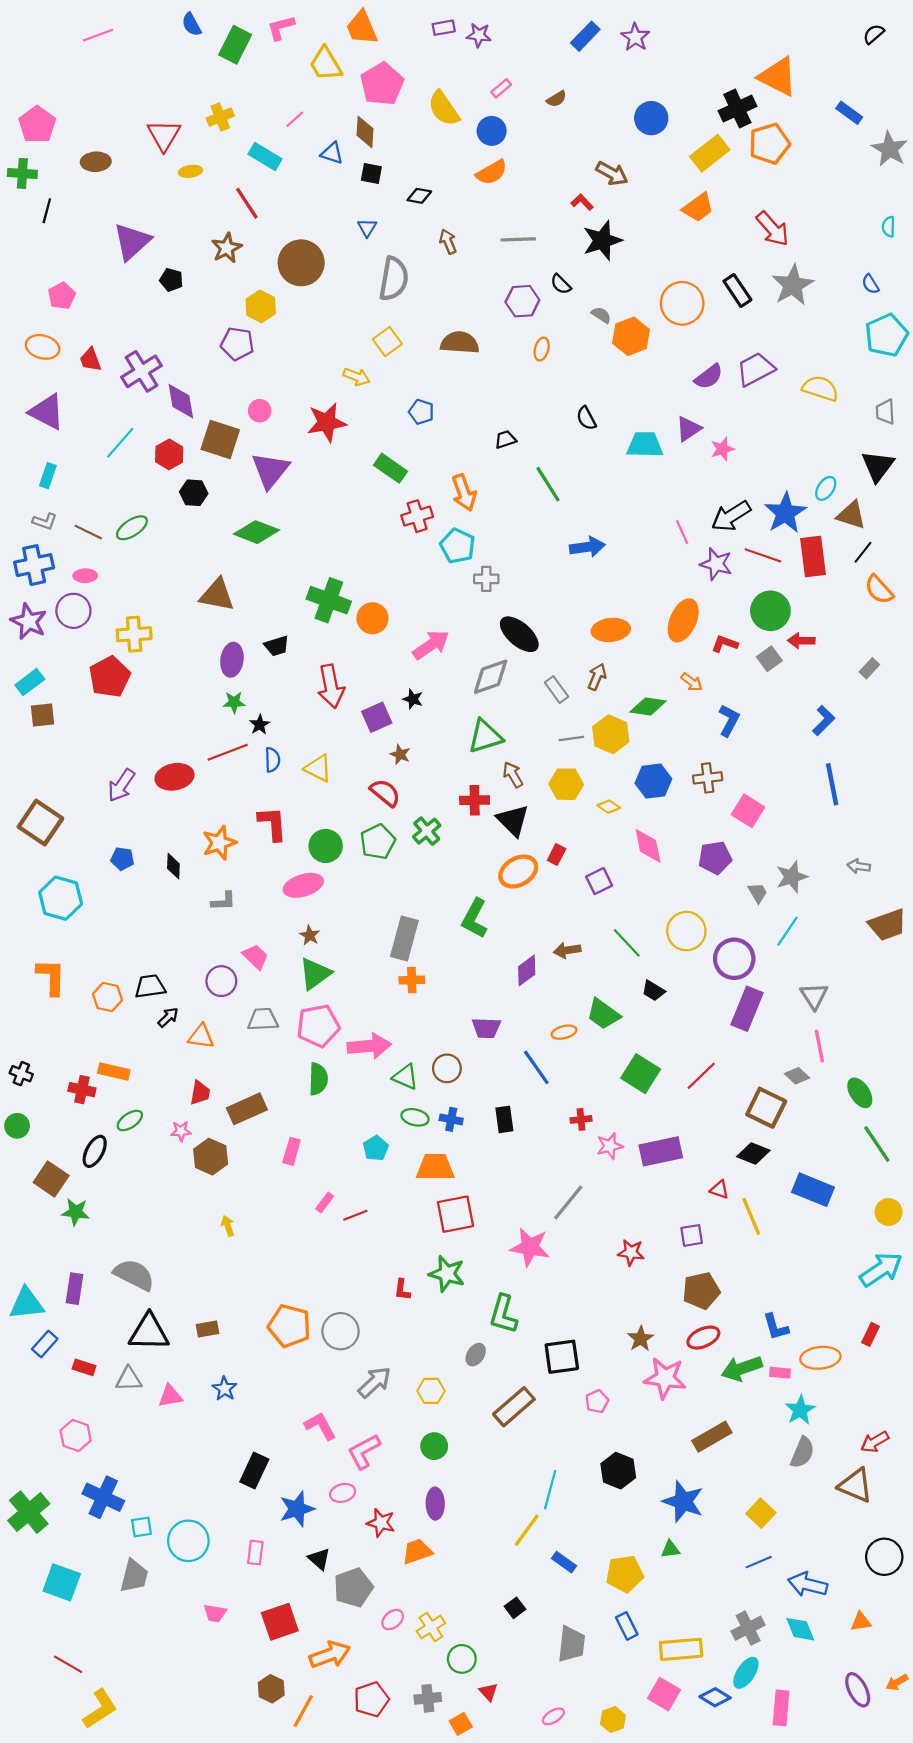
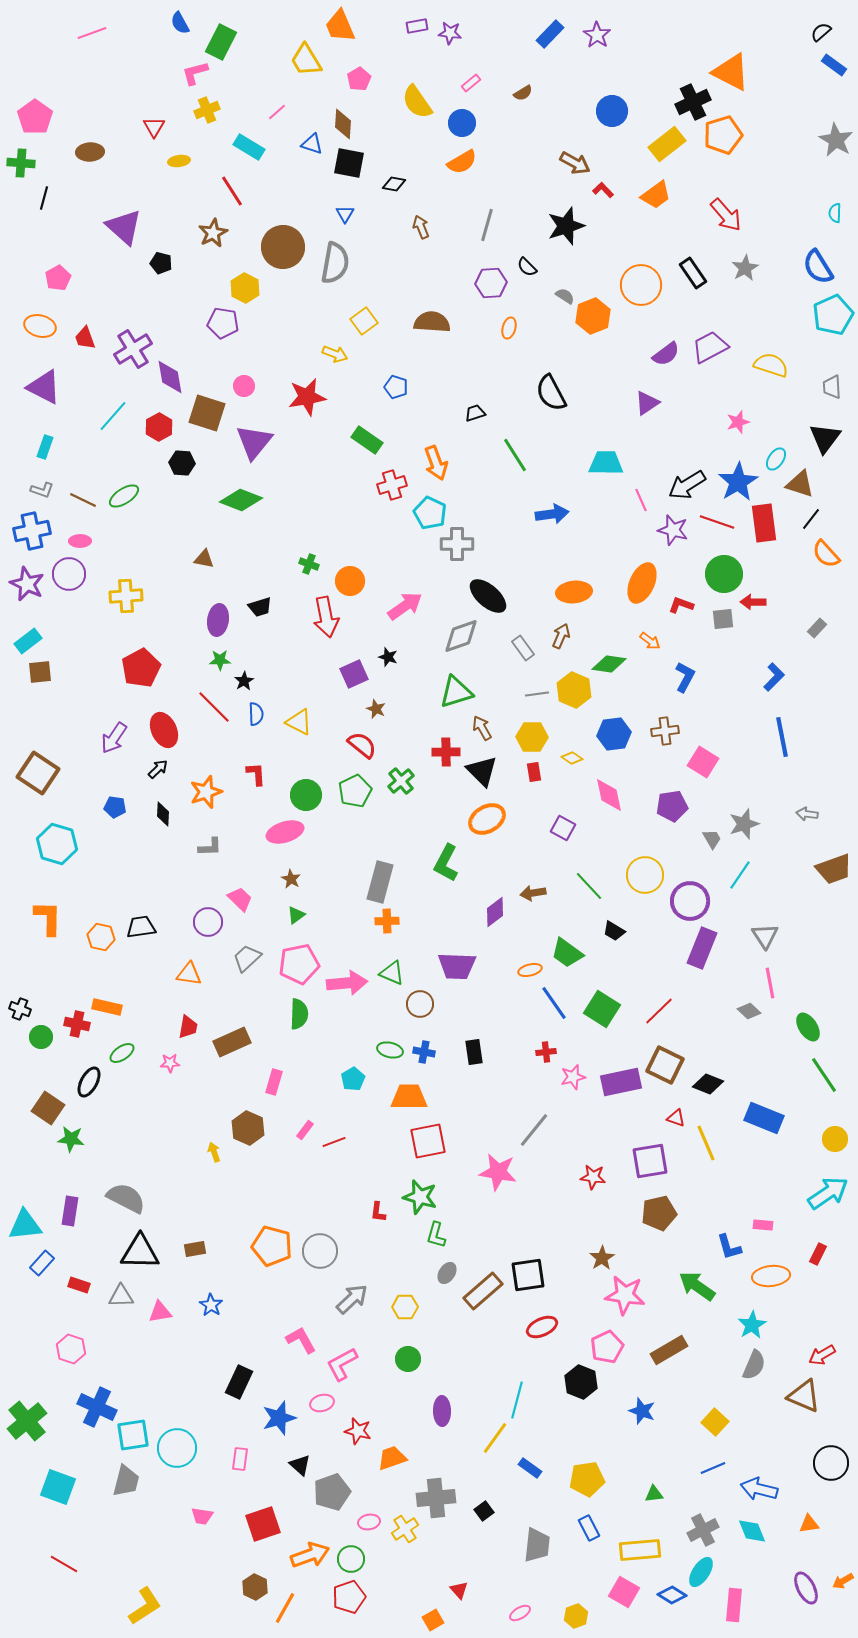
pink L-shape: (281, 28) -> (195, 73), moved
pink pentagon: (382, 84) -> (359, 79), size x0.6
blue rectangle: (849, 113) -> (834, 65), moved
red triangle: (164, 135) -> (154, 127), size x0.7
black square: (371, 173) -> (349, 163), size x1.5
red L-shape: (582, 202) -> (603, 190), moved
gray line: (518, 239) -> (487, 225), turned -72
purple triangle: (132, 242) -> (124, 227), turned -36
gray semicircle: (394, 279) -> (335, 263), moved
blue semicircle: (870, 284) -> (818, 267), size x1.8
gray star: (793, 285) -> (745, 268), size x0.7
black semicircle: (586, 418) -> (551, 393), size x1.6
cyan trapezoid: (645, 445) -> (606, 463), moved
pink star: (723, 449) -> (738, 422), moved
gray cross: (486, 579) -> (457, 544), size x1.4
brown triangle: (217, 595) -> (204, 559), size x0.6
green cross: (329, 600) -> (309, 564), size x0.5
gray square: (769, 659) -> (723, 619), turned 30
red pentagon: (110, 677) -> (141, 668), moved
red arrow: (331, 686) -> (326, 617), moved
red line: (228, 752) -> (214, 707), turned 66
red ellipse: (175, 777) -> (164, 730), turned 76
red L-shape: (272, 824) -> (256, 774), size x0.7
red rectangle: (557, 854) -> (534, 772), moved, turned -36
purple square: (599, 881) -> (563, 828), turned -35
green triangle: (315, 974) -> (296, 915), size x0.6
black arrow: (168, 1017) -> (158, 769), moved
gray trapezoid: (263, 1019) -> (247, 958), turned -40
purple trapezoid: (486, 1028) -> (457, 966), size x1.4
blue line: (536, 1067) -> (554, 1003), moved
green triangle: (405, 1077) -> (392, 973), moved
brown square: (766, 1108) -> (665, 1065), moved
green circle: (17, 1126) -> (41, 1037), moved
brown hexagon: (211, 1157) -> (248, 1128), moved
purple square: (692, 1235) -> (650, 1161), size x1.6
green L-shape: (503, 1314) -> (436, 1235), moved, size x0.7
red ellipse: (703, 1338) -> (542, 1327), moved
green arrow: (742, 1368) -> (697, 1286), turned 54
pink rectangle: (780, 1373) -> (763, 1225), moved
pink pentagon: (597, 1401) -> (607, 1347), moved, size x1.5
brown rectangle: (514, 1407) -> (483, 1291), moved
blue star: (683, 1501) -> (642, 1411), size x0.7
purple ellipse: (435, 1504) -> (442, 1411), moved
cyan square: (142, 1527) -> (133, 1435), size x1.6
green triangle: (670, 1549) -> (654, 1494), moved
pink ellipse: (393, 1620) -> (369, 1522), turned 30
green circle: (462, 1659) -> (351, 1559), moved
gray cross: (428, 1698) -> (436, 1498), moved, size x1.5
yellow L-shape: (100, 1709) -> (145, 1606), moved

